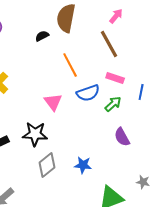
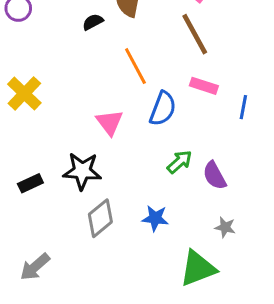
blue semicircle: (88, 93) -> (163, 109), turned -50
green arrow: (113, 104) -> (180, 162), moved
gray star: (143, 182) -> (225, 227), moved

